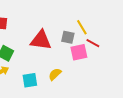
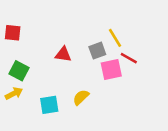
gray square: (68, 37) -> (97, 51), turned -32
red triangle: (41, 40) -> (63, 54), size x0.6

